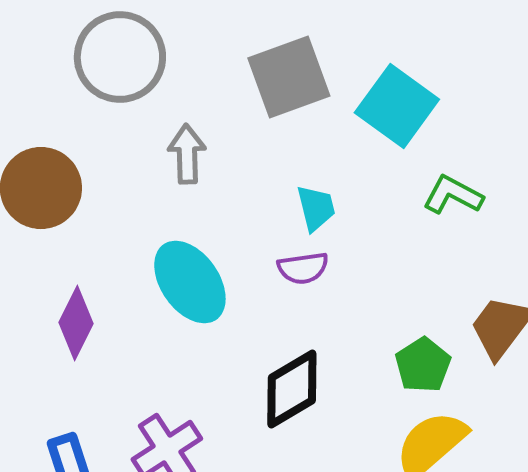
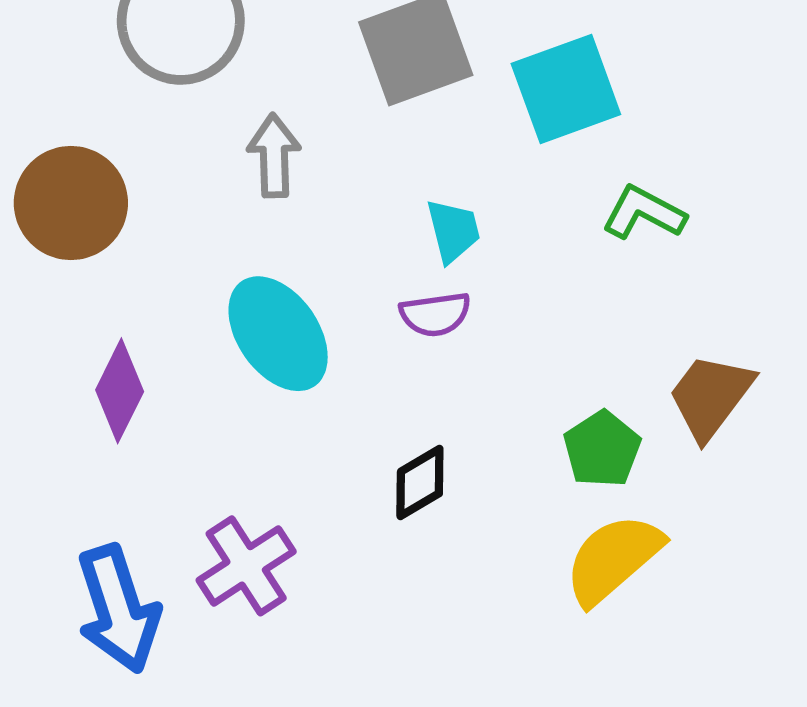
cyan square: (397, 106) -> (566, 89), turned 34
black diamond: (292, 389) -> (420, 482), size x0.7

